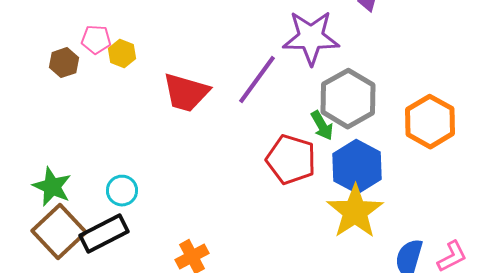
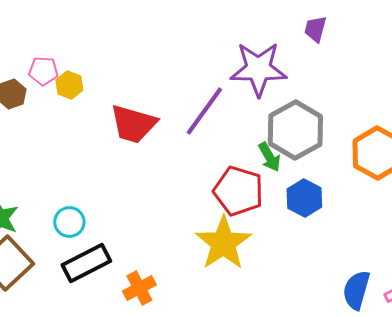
blue hexagon: (357, 167) -> (304, 198), size x0.7
yellow star: (355, 212) -> (223, 243), moved
black rectangle: (104, 234) -> (86, 263), moved

